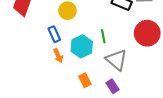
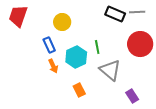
purple rectangle: (112, 86) -> (132, 96), moved

